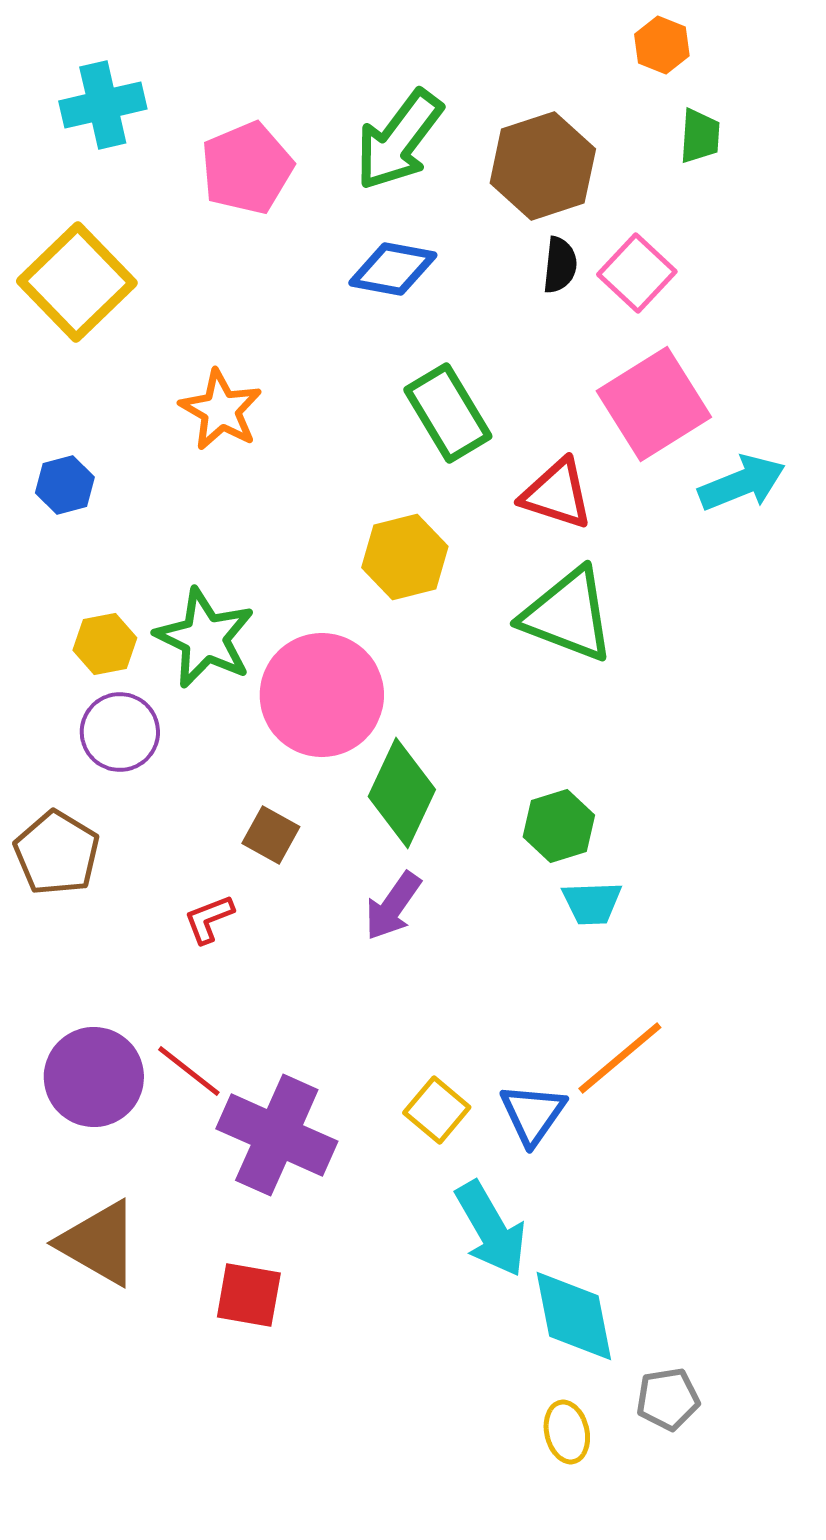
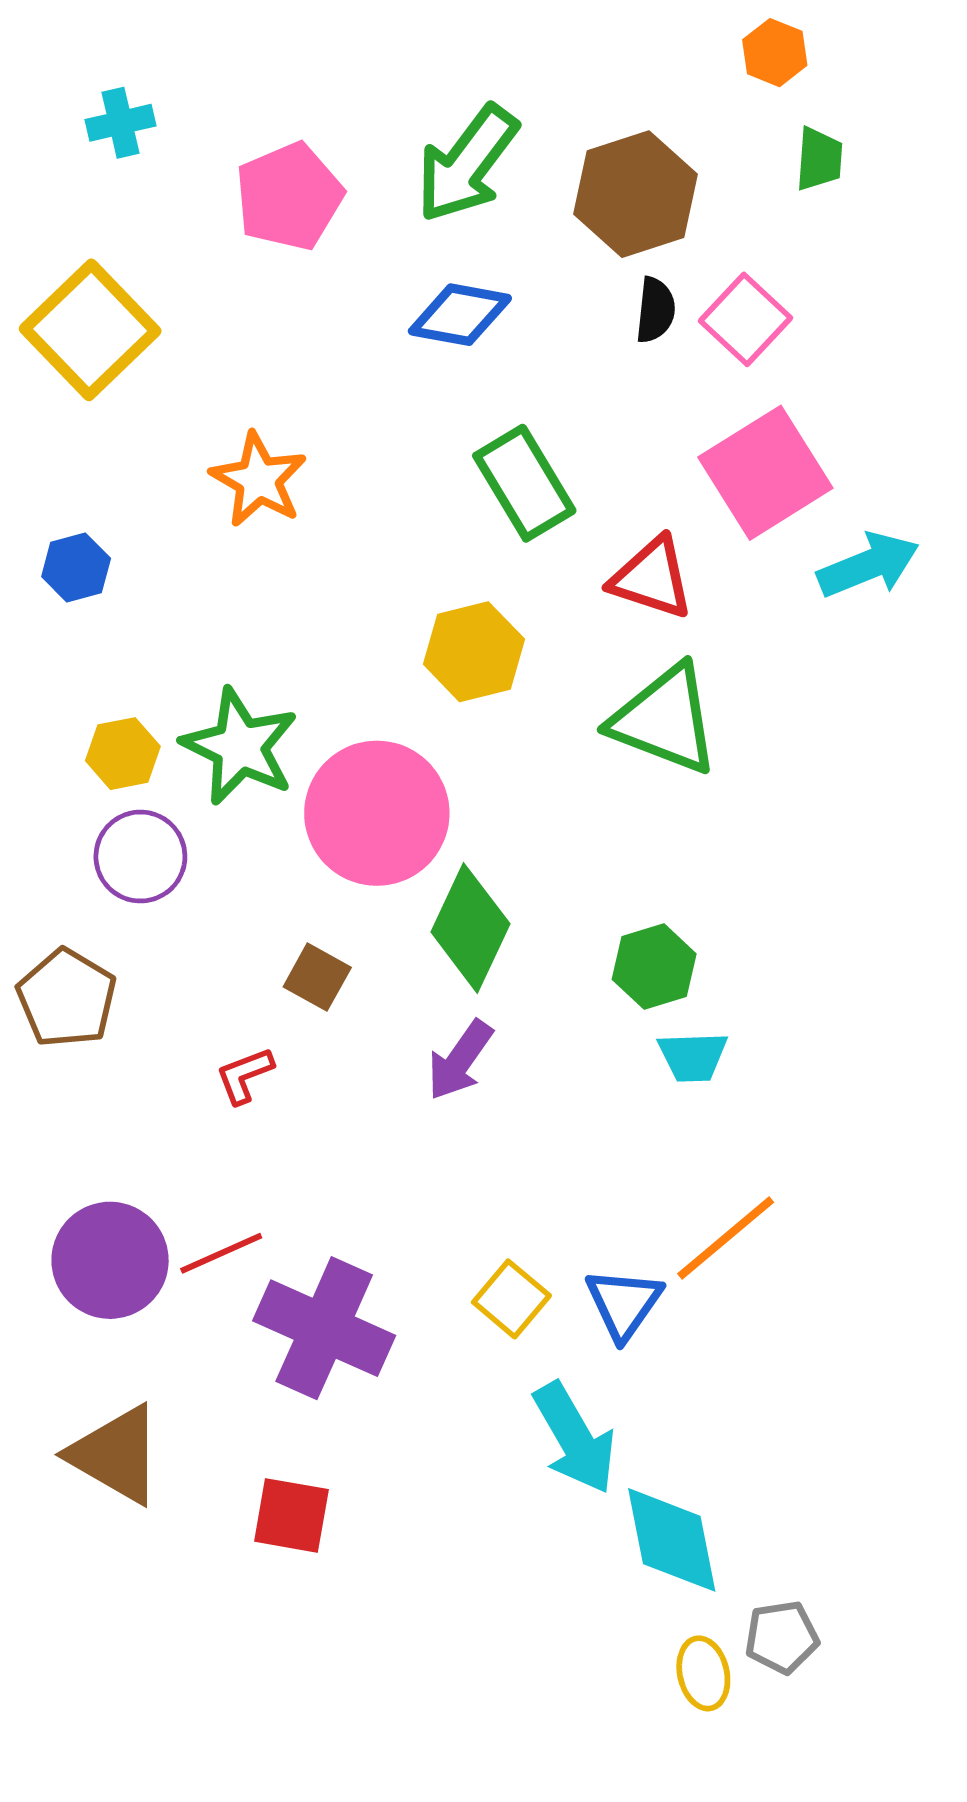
cyan cross: (103, 105) -> (121, 123), size x0.7
red line: (189, 1071) -> (221, 1253), turned -62
yellow ellipse: (567, 1432) -> (703, 1673), moved

